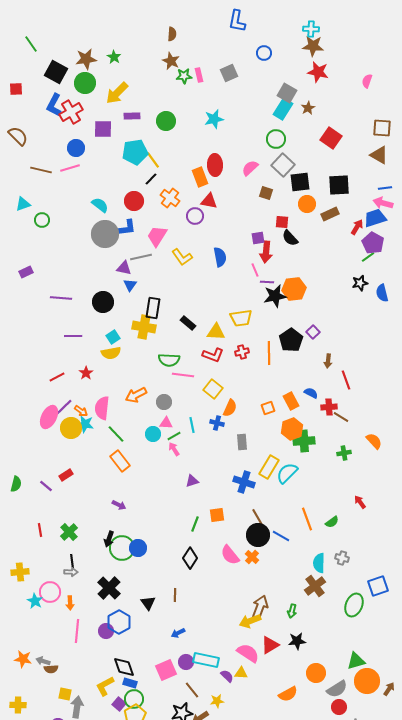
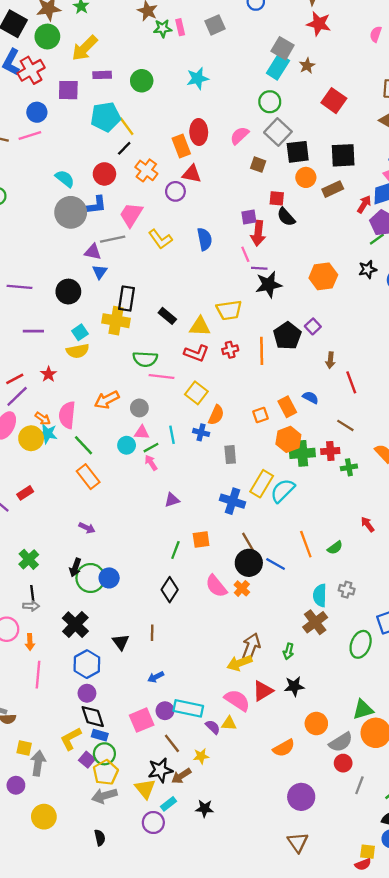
orange hexagon: (294, 289) -> (323, 276), moved
red cross: (329, 407) -> (330, 451), moved
purple line: (63, 408) -> (17, 396), moved
purple circle: (106, 631) -> (87, 693), moved

